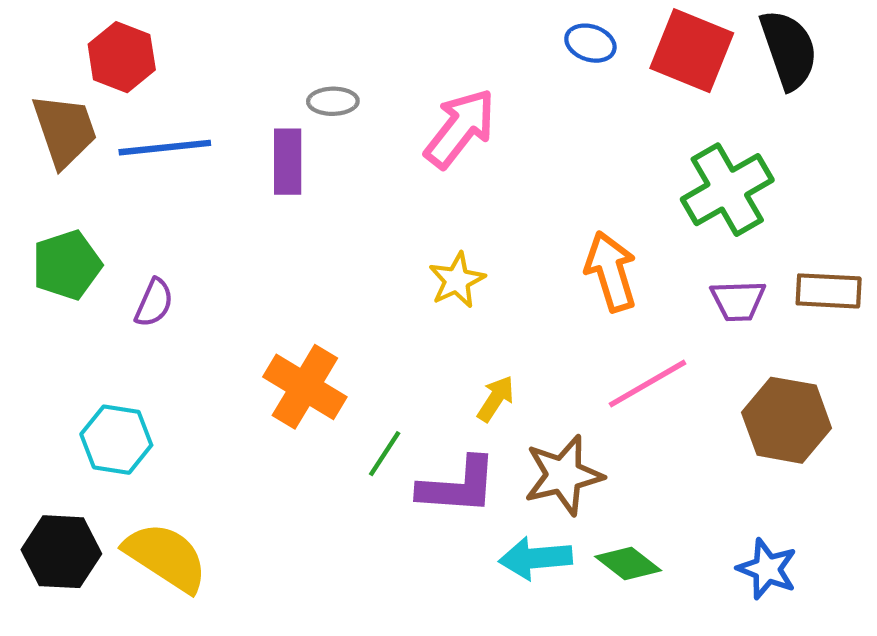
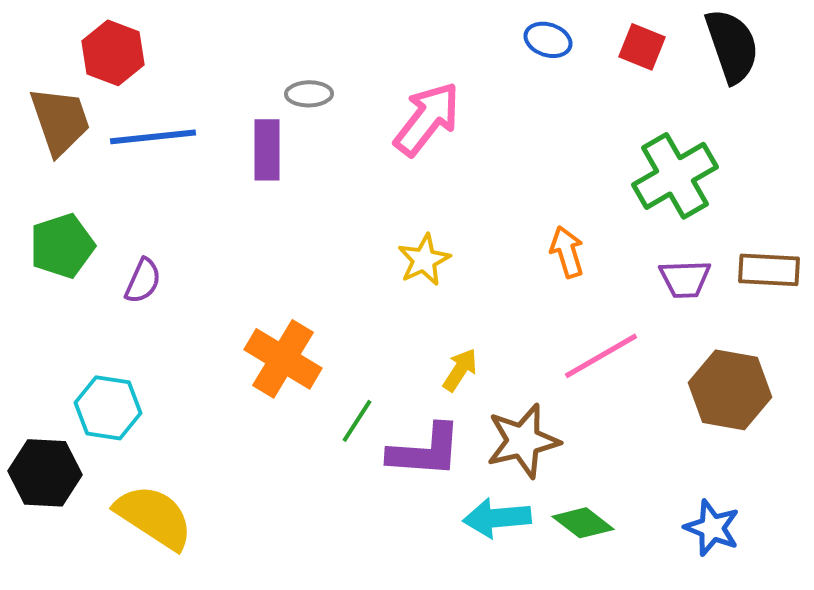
red square: (692, 51) -> (642, 47), size x0.6
orange arrow: (611, 272) -> (567, 252), size x0.7
black hexagon: (61, 552) -> (45, 473), moved

